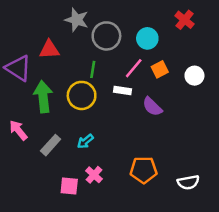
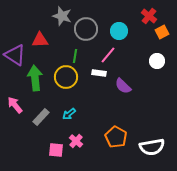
orange square: (160, 69) -> (162, 32), moved
orange pentagon: (144, 170) -> (116, 137), turned 30
white semicircle: (188, 182) -> (152, 147), size x1.4

